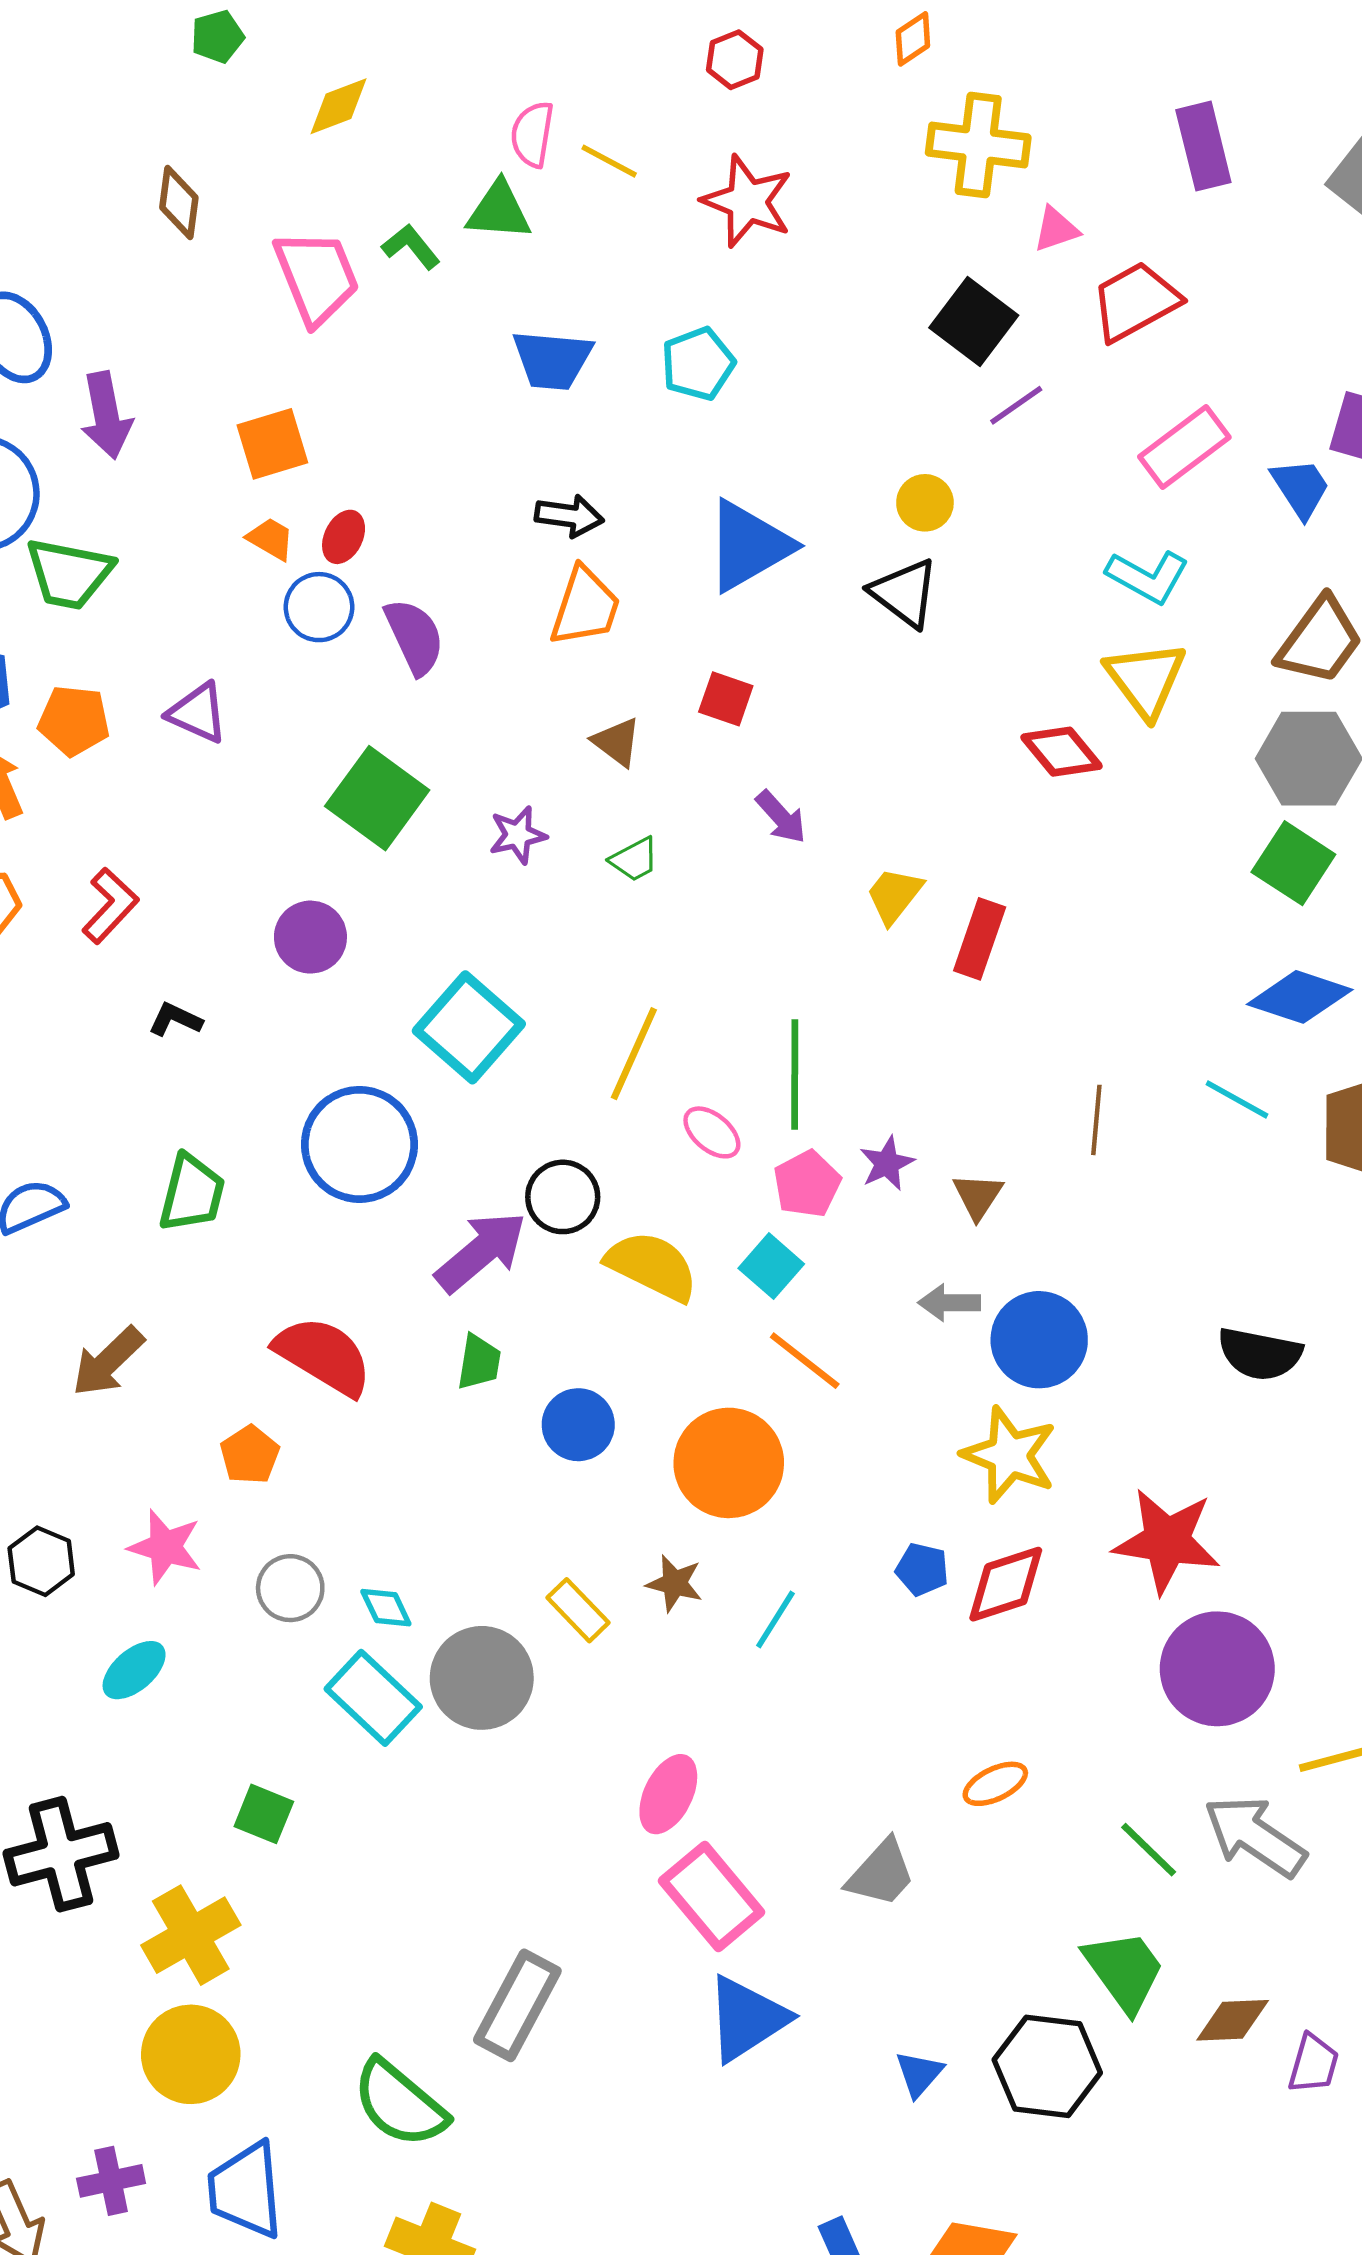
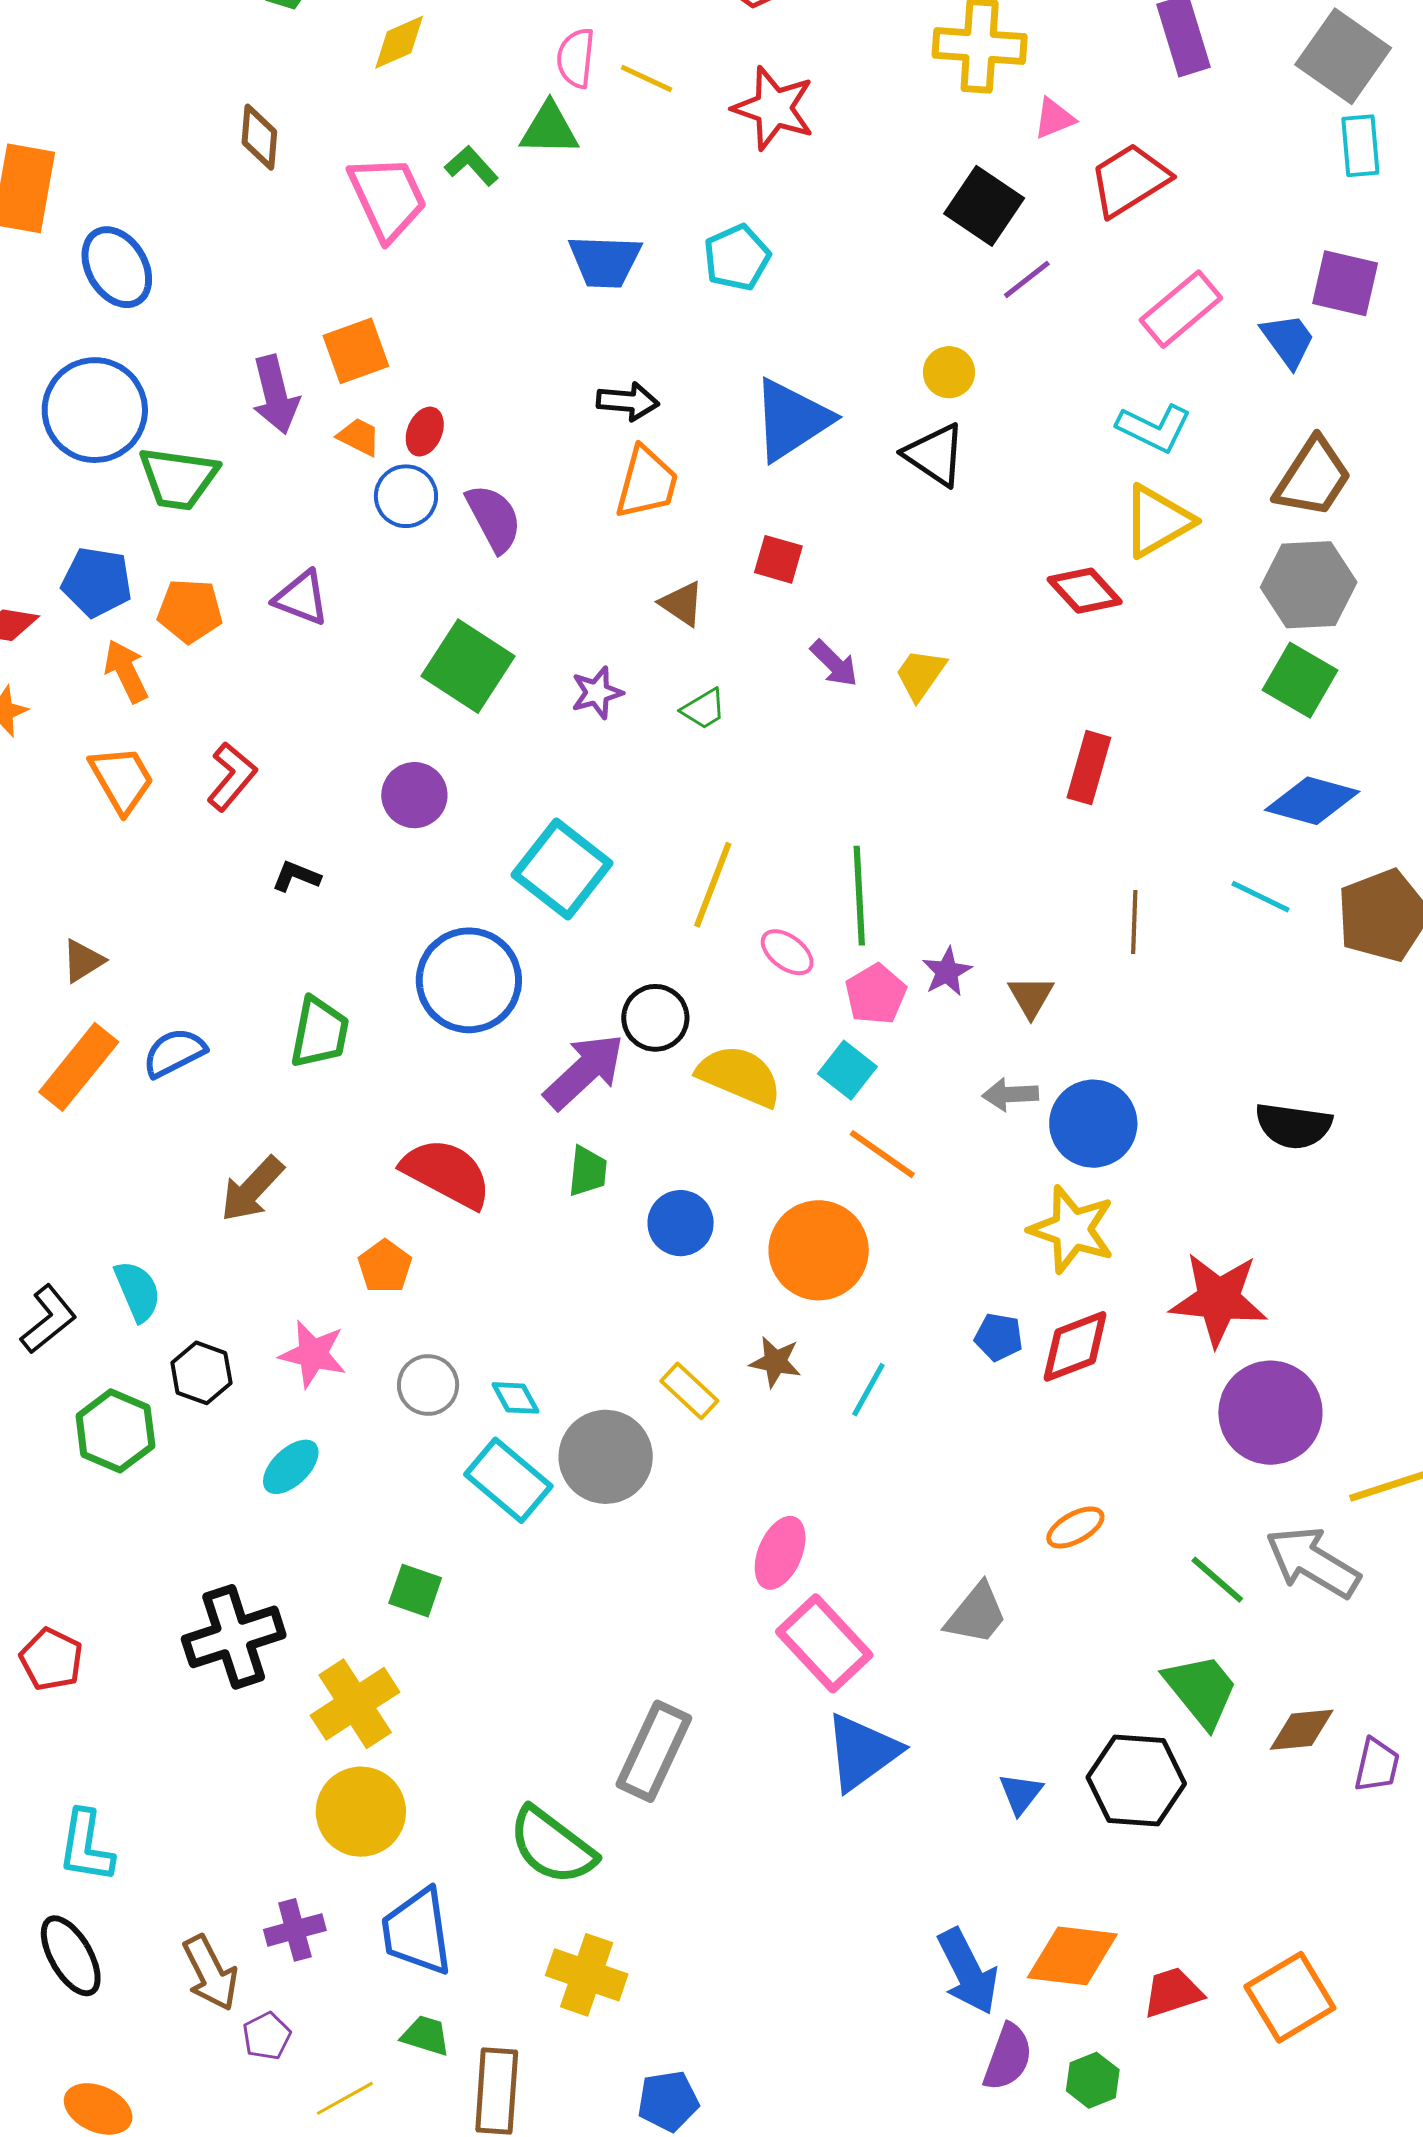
purple arrow: (106, 415) -> (275, 395), moved
yellow triangle: (1146, 679) -> (1157, 521), turned 40
yellow trapezoid: (894, 895) -> (921, 674), moved
red rectangle: (980, 939) -> (1089, 768), moved

